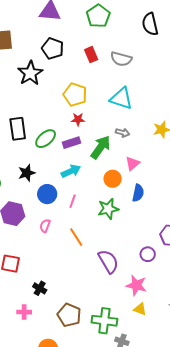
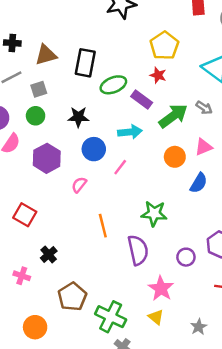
purple rectangle: (71, 143) -> (142, 99), turned 36
green star: (108, 209) -> (154, 213), moved
orange line: (76, 237) -> (103, 226), moved

